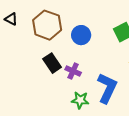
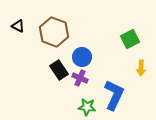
blue circle: (81, 35) -> (82, 57), moved

